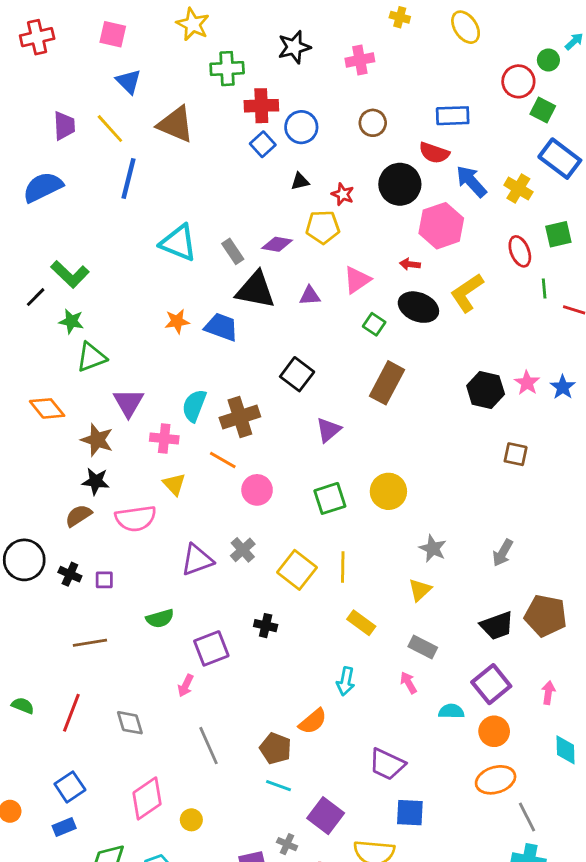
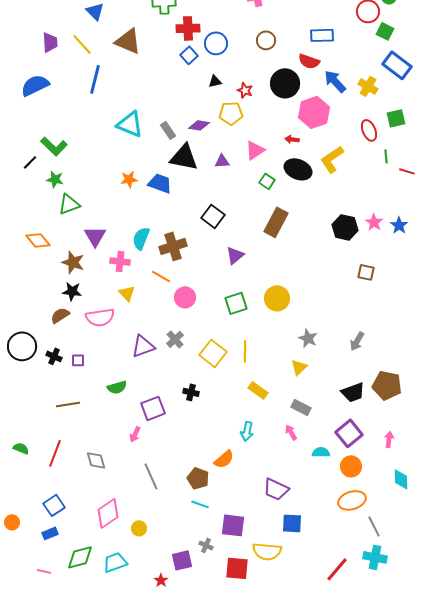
purple square: (326, 816) -> (233, 525), turned -30

